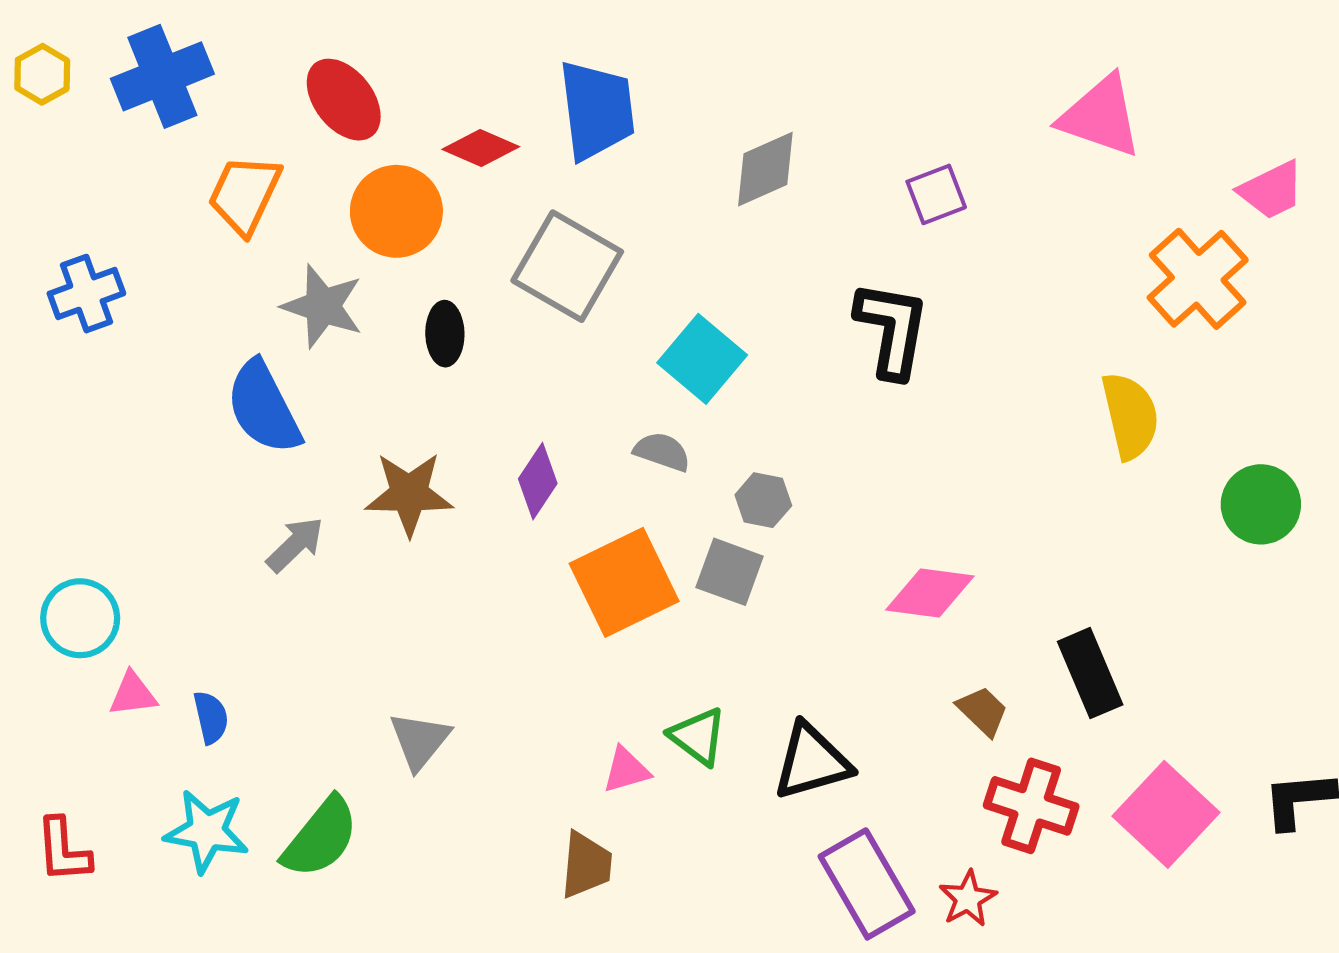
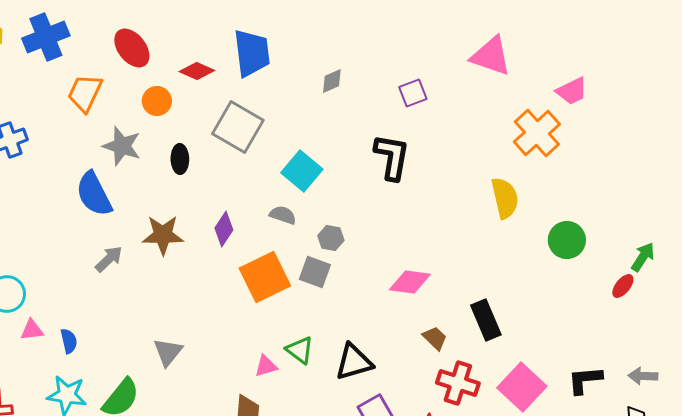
gray diamond: (765, 169) -> (332, 81), size x0.7
orange circle: (396, 211) -> (157, 101), size x0.7

